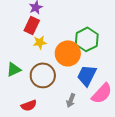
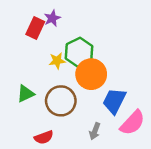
red rectangle: (32, 25) -> (35, 28), moved
green hexagon: (87, 39) -> (79, 52), moved

